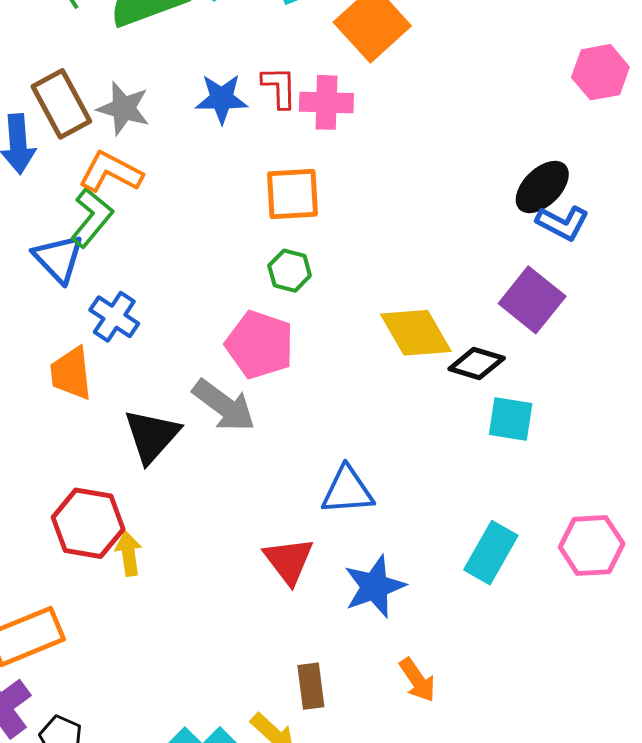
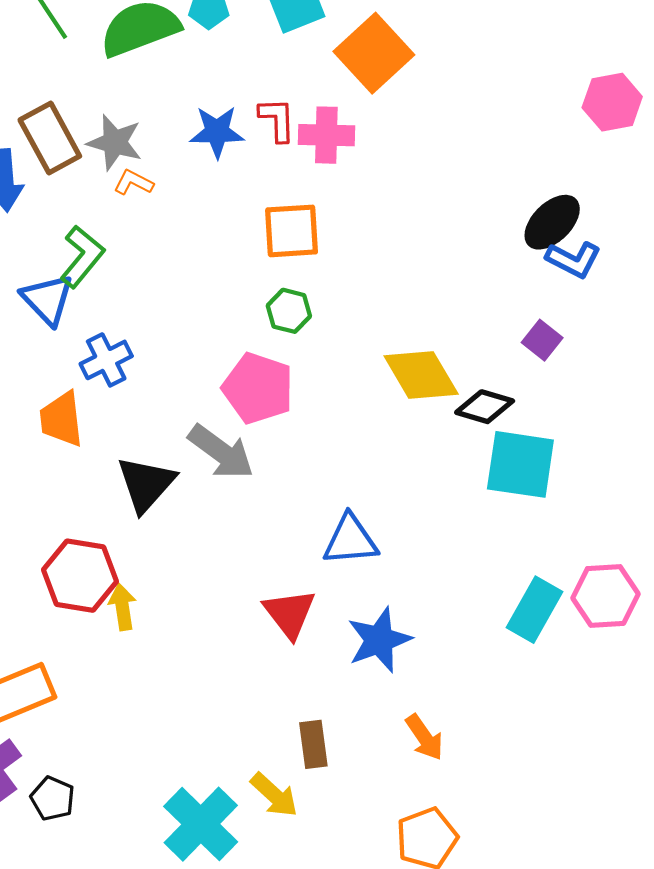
orange L-shape: (111, 172) -> (133, 183), moved, size x0.6
purple square: (532, 300) -> (542, 340), size x0.6
blue cross: (114, 317) -> (106, 360), turned 30
cyan square: (511, 419) -> (520, 464), size x1.5
cyan rectangle: (491, 553) -> (535, 610), moved

